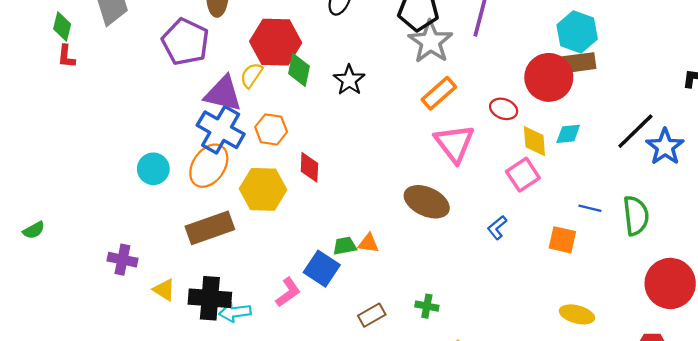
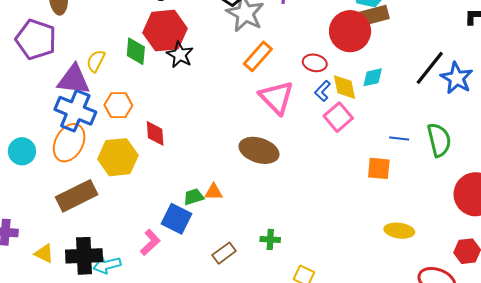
red hexagon: (276, 42) -> (165, 31), moved
blue L-shape: (497, 228) -> (323, 91), moved

